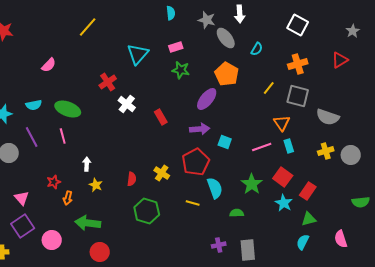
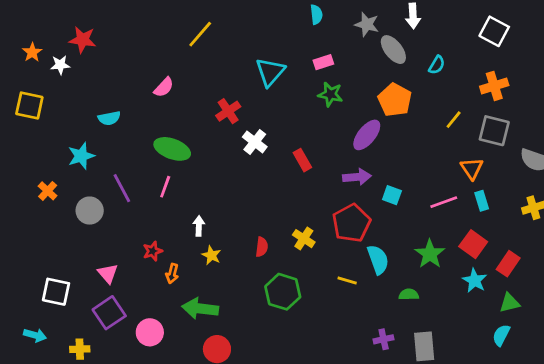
pink semicircle: (49, 65) -> (164, 87), moved
cyan semicircle: (34, 105) -> (109, 118), moved
pink line: (63, 136) -> (165, 187), turned 35

